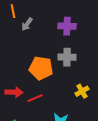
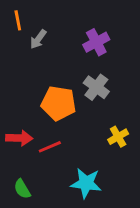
purple cross: (67, 26) -> (96, 42), turned -30
gray cross: (67, 57) -> (96, 87), turned 36

